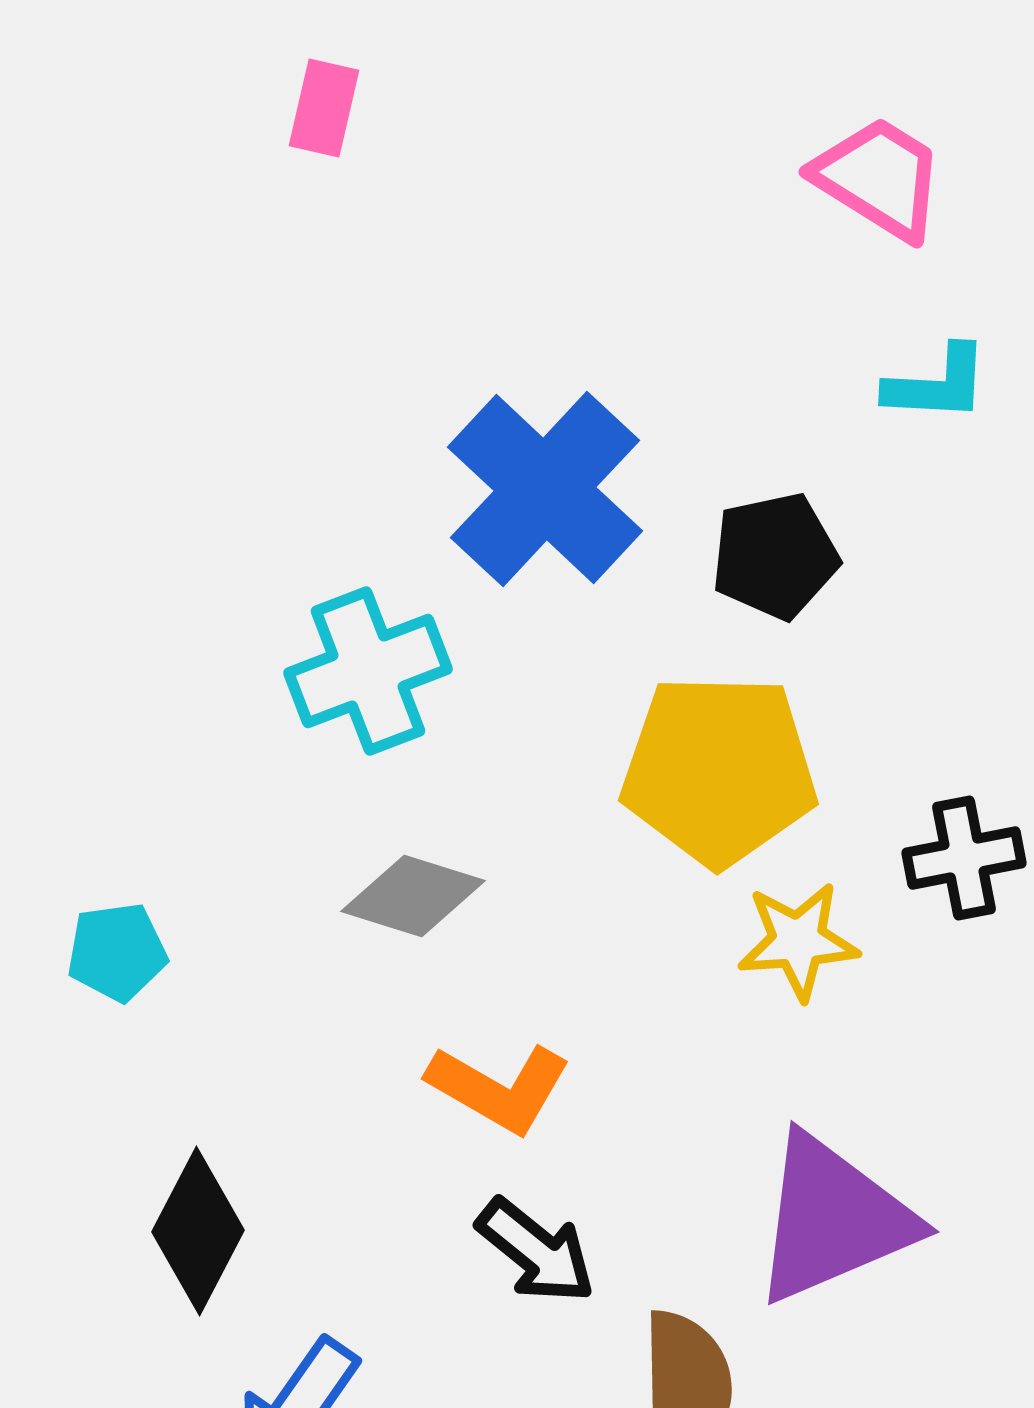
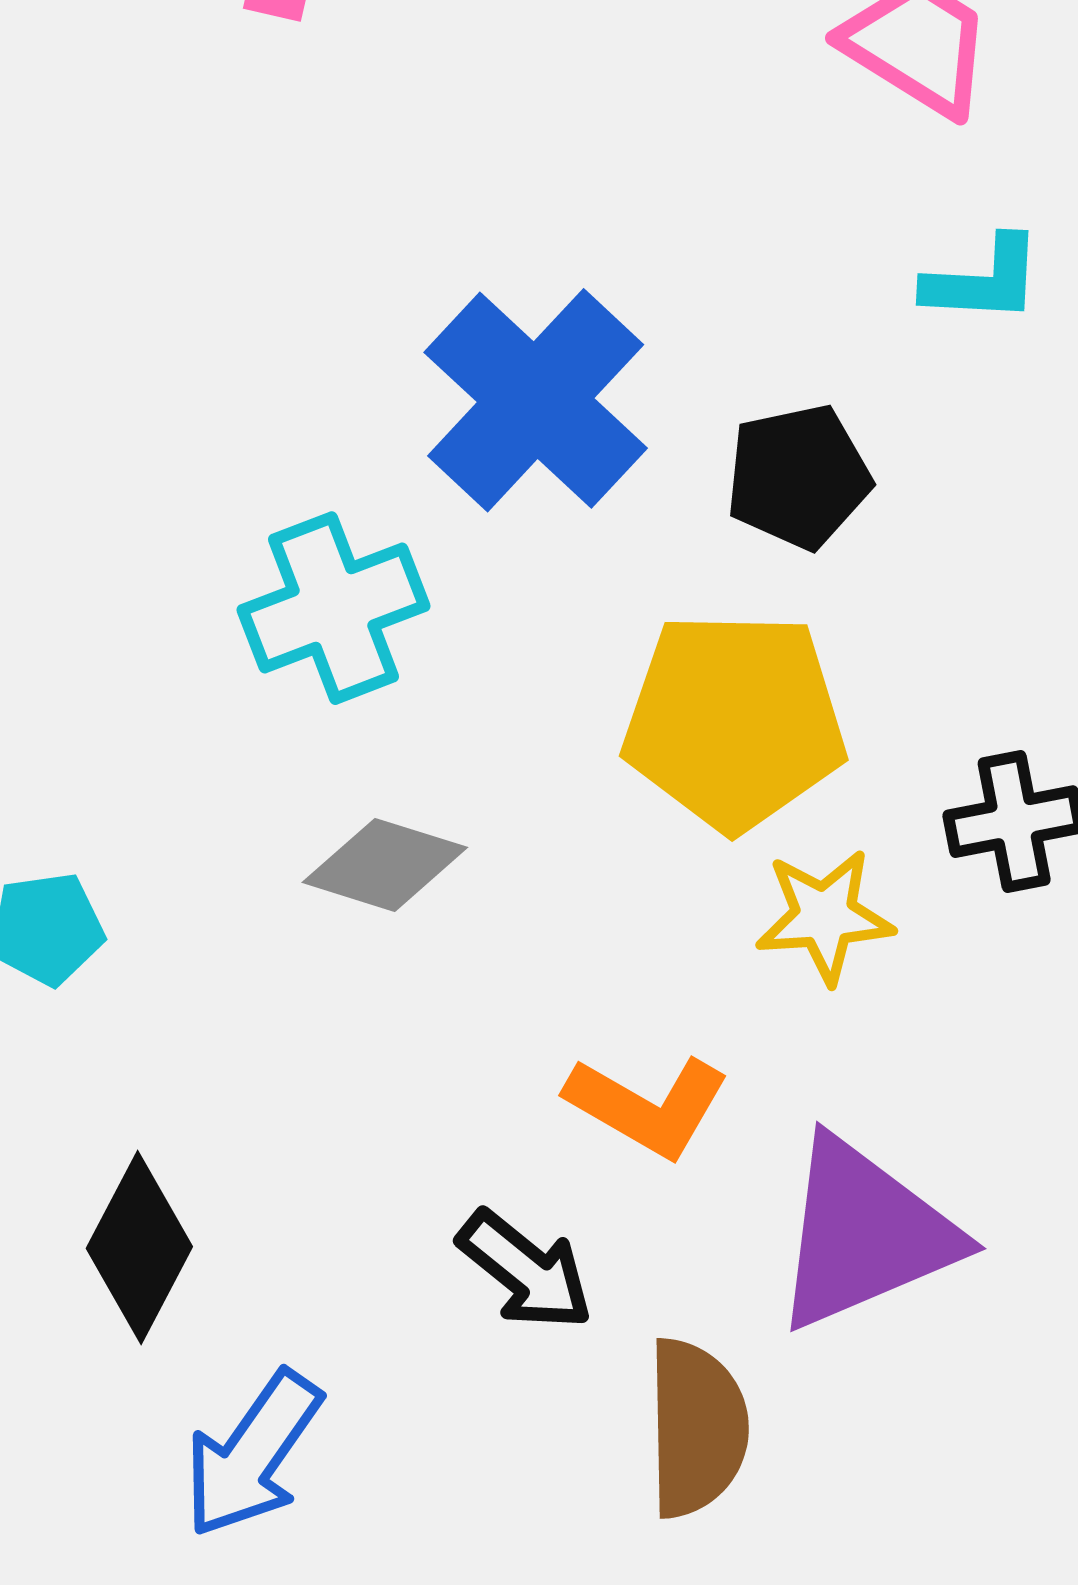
orange L-shape: (499, 1088) -> (648, 1106), moved

